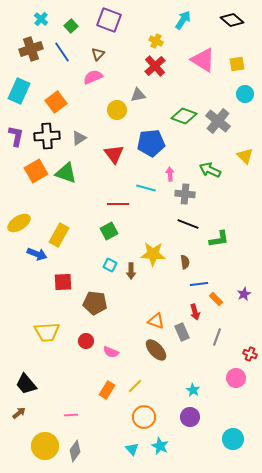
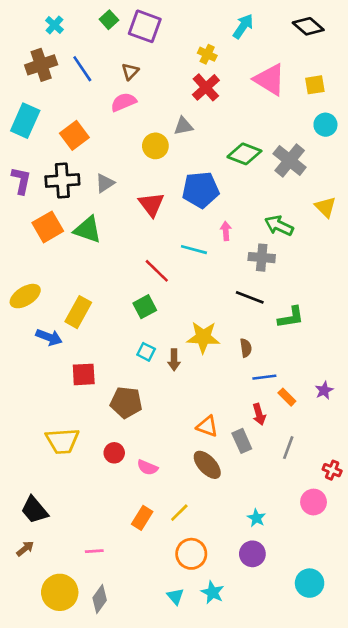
green square: (71, 26) -> (109, 20), moved
gray cross: (185, 194) -> (262, 258), moved
red line: (118, 204) -> (157, 271), turned 45

